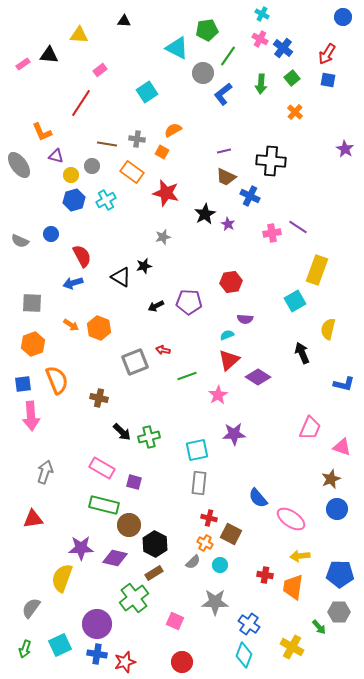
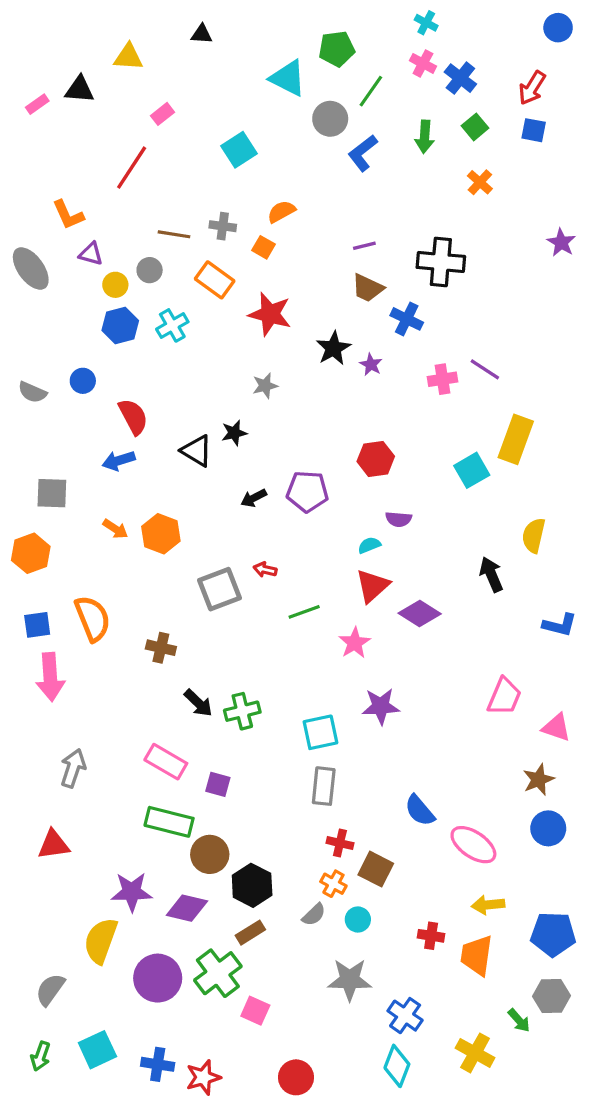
cyan square: (295, 301) -> (472, 470), moved
orange hexagon: (33, 344) -> (31, 553), moved
pink square: (175, 621) -> (255, 1011), moved
purple circle: (97, 624) -> (158, 978), moved

